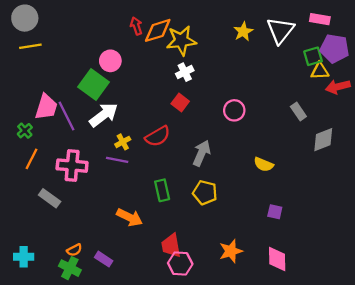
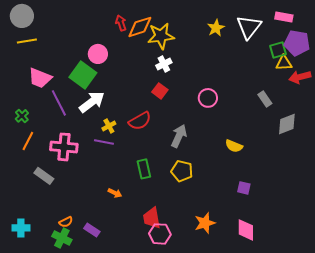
pink trapezoid: (46, 107) -> (40, 78), moved, turned 95
orange arrow: (130, 217) -> (115, 193), size x0.6

